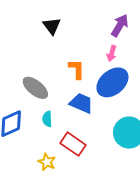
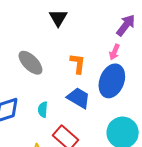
blue ellipse: (112, 82) -> (112, 81), turned -36
gray ellipse: (35, 88) -> (30, 63), moved

